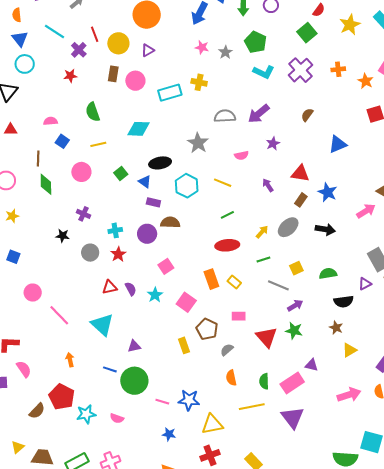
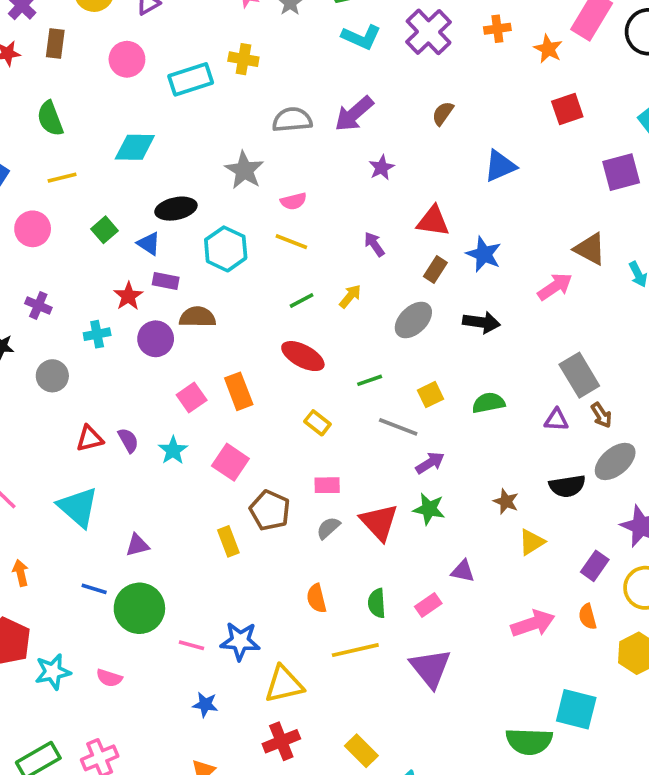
brown rectangle: (113, 74) -> (55, 43), moved
pink semicircle: (241, 155) -> (293, 201), moved
yellow arrow: (262, 232) -> (350, 296), moved
red ellipse: (227, 245) -> (303, 356), turned 35
red star: (118, 254) -> (128, 296), moved
orange rectangle: (211, 279) -> (239, 391), moved
purple triangle: (365, 284) -> (556, 420), turned 32
black semicircle: (344, 301) -> (567, 486), moved
gray semicircle: (227, 350) -> (328, 528), moved
pink rectangle: (292, 383) -> (428, 605), size x0.6

